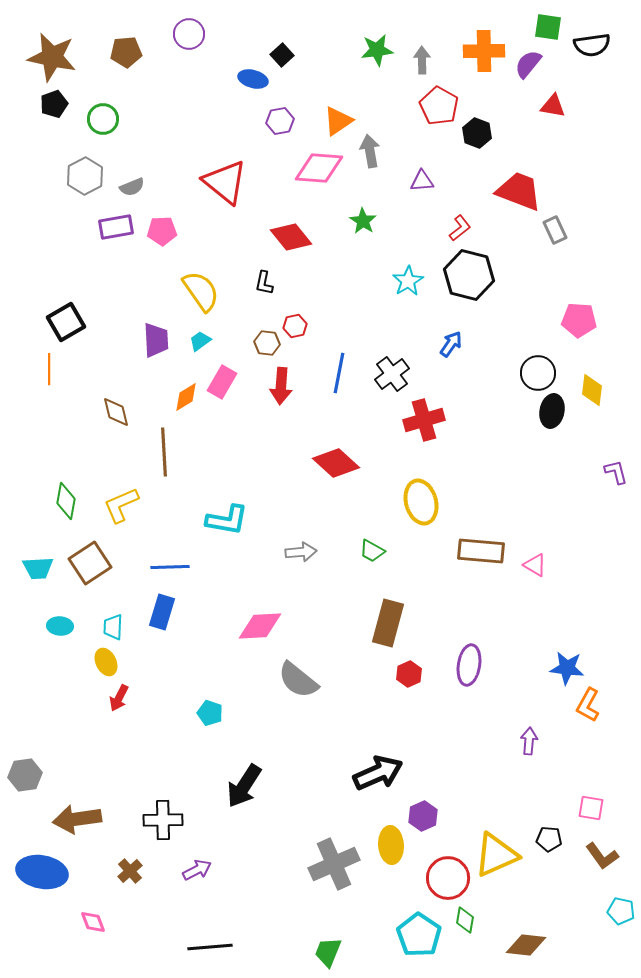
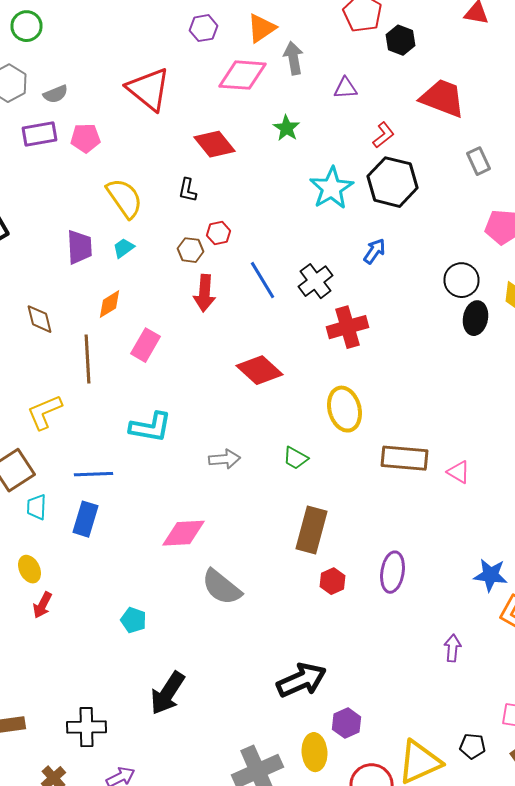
gray rectangle: (555, 230) -> (478, 161), moved
cyan star: (408, 281) -> (332, 188), size x1.4
blue line: (339, 373) -> (262, 280), turned -42
pink rectangle: (222, 382) -> (146, 345), moved
cyan trapezoid: (113, 627) -> (36, 507), moved

